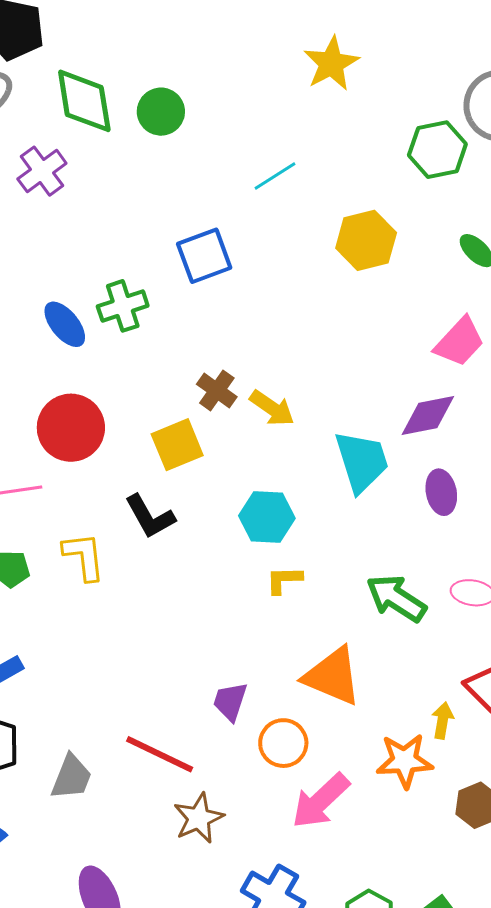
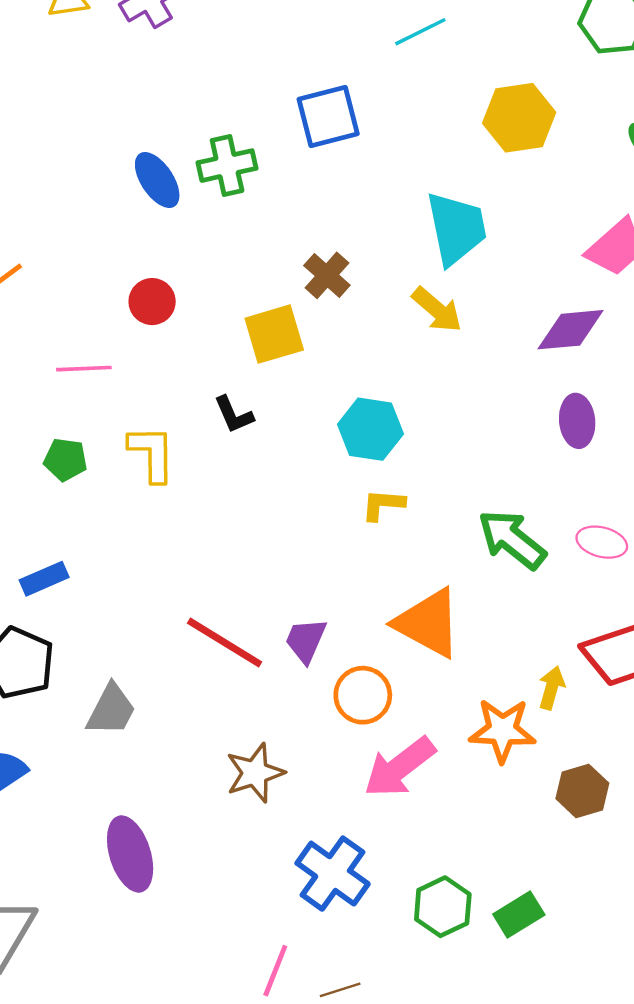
yellow arrow: (272, 408) -> (437, 310), moved
red circle: (71, 428) -> (152, 302), size x0.6
cyan trapezoid: (362, 461) -> (456, 228), moved
black L-shape: (150, 517) -> (234, 415), size x0.7
red line: (160, 754) -> (225, 642), moved

